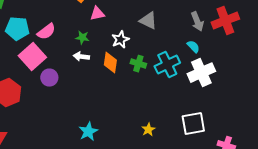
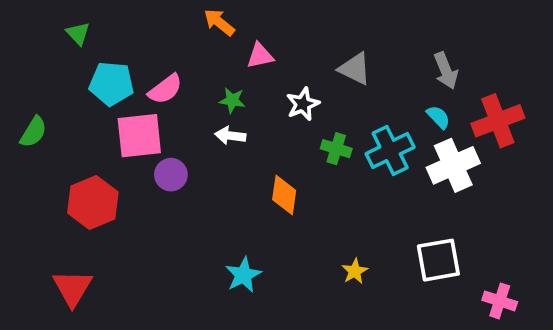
red cross: (225, 21) -> (498, 121), moved
pink square: (32, 57) -> (139, 136), turned 36
orange diamond: (110, 63) -> (284, 195), moved

